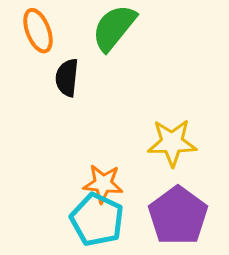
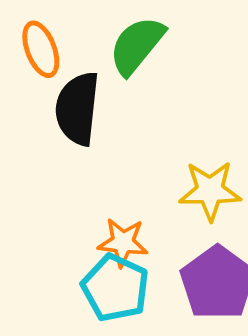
black semicircle: (67, 78) -> (77, 109), size x1.5

